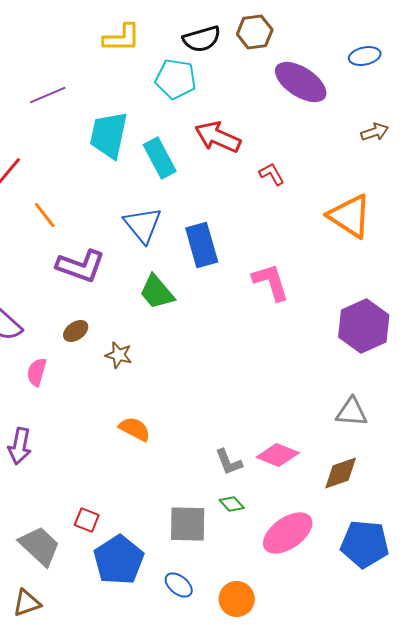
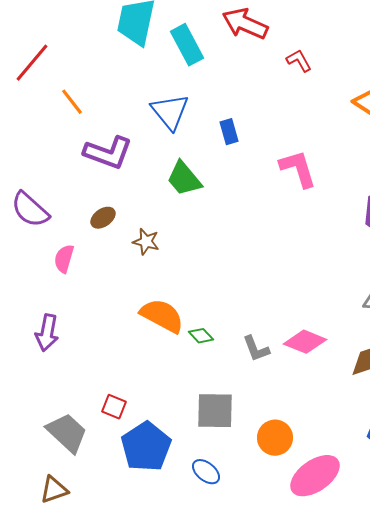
blue rectangle: (202, 245) -> (229, 132), size x0.6
orange semicircle: (135, 429) -> (162, 316), size x1.4
green diamond: (232, 504) -> (201, 336), moved
pink ellipse: (288, 533) -> (315, 476), moved
orange circle: (237, 599) -> (275, 438), moved

